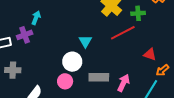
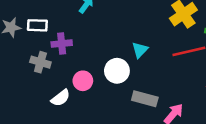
purple cross: (25, 35) -> (62, 44), moved
pink circle: (65, 81) -> (83, 81), moved

